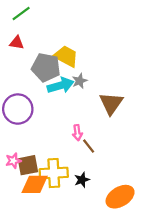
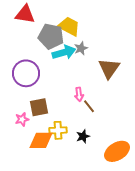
red triangle: (17, 43) -> (25, 14), size x1.5
brown square: (28, 165) -> (39, 107), moved
yellow cross: (54, 173) -> (58, 130), size x0.7

